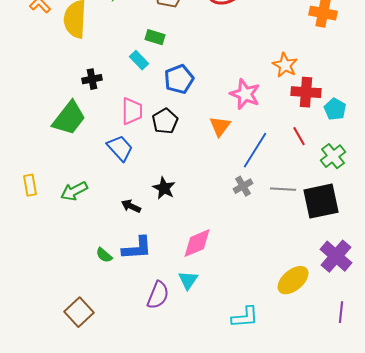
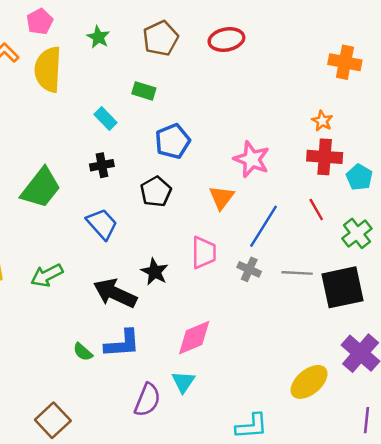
cyan rectangle: (139, 60) -> (106, 119), moved
orange star: (285, 65) -> (322, 121), moved, size x0.7
black cross: (92, 79) -> (102, 165), moved
pink trapezoid: (132, 111) -> (204, 253), moved
gray cross: (243, 186) -> (249, 269), turned -36
black arrow: (131, 206) -> (115, 293), size x1.8

